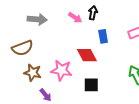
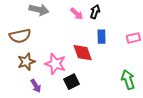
brown star: (33, 73) -> (26, 62), turned 30
black square: (91, 85) -> (71, 82), moved, turned -35

